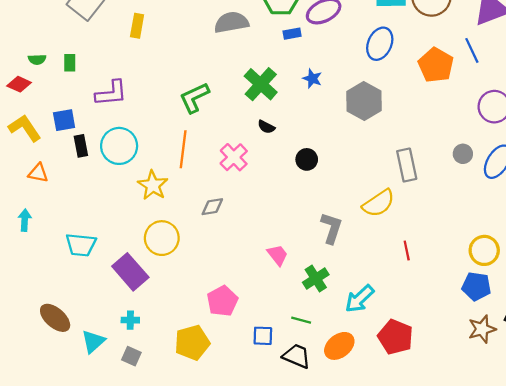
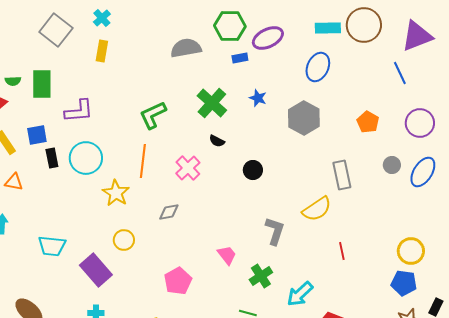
green rectangle: (70, 63) -> (42, 84), size x1.8
orange pentagon: (436, 65) -> (368, 122), moved, size x0.7
yellow circle: (162, 238) -> (124, 240), size x0.7
pink pentagon: (222, 301) -> (178, 281), moved

